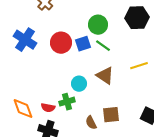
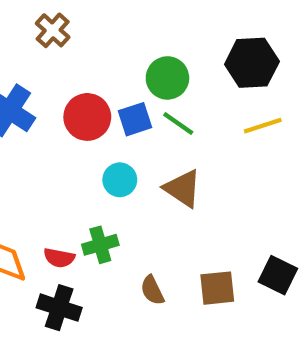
yellow line: (139, 66) -> (263, 126), moved
cyan circle: (79, 84) -> (120, 180), moved
brown square: (111, 115) -> (217, 288), moved

